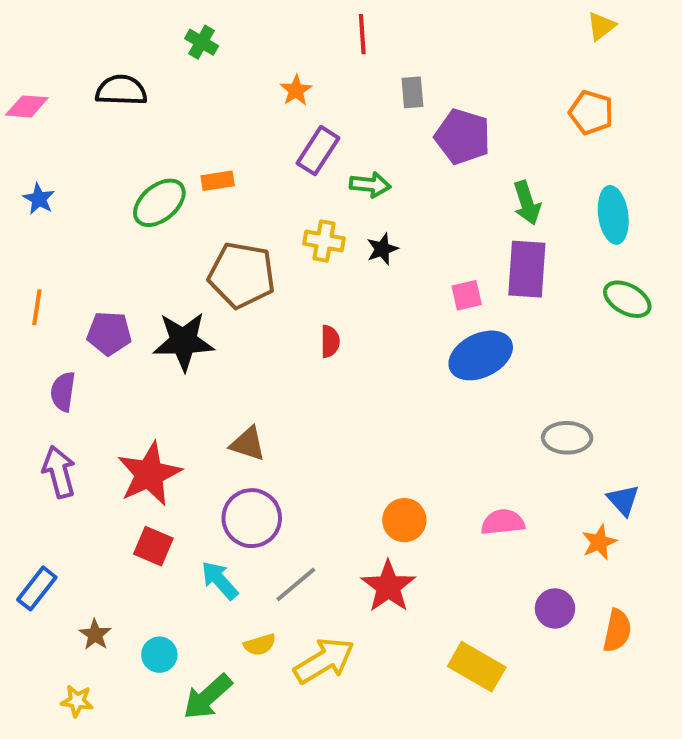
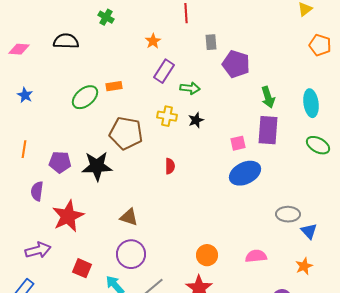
orange pentagon: (591, 112) -> (320, 45), moved
purple arrow: (59, 472) -> (38, 250), moved, turned 90
red star: (149, 474) -> (68, 216), moved
blue triangle: (623, 500) -> (309, 231), moved

